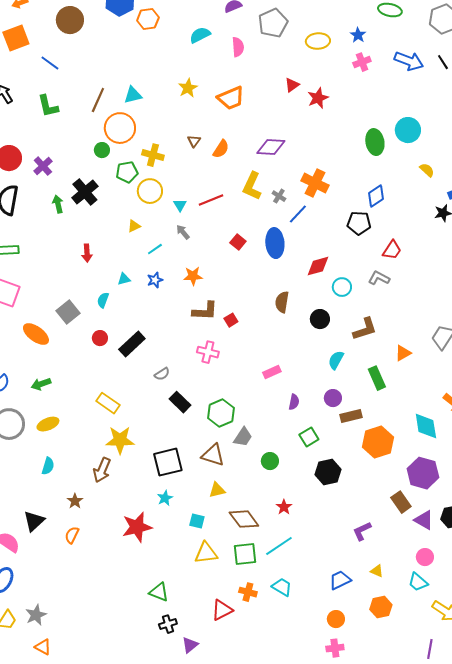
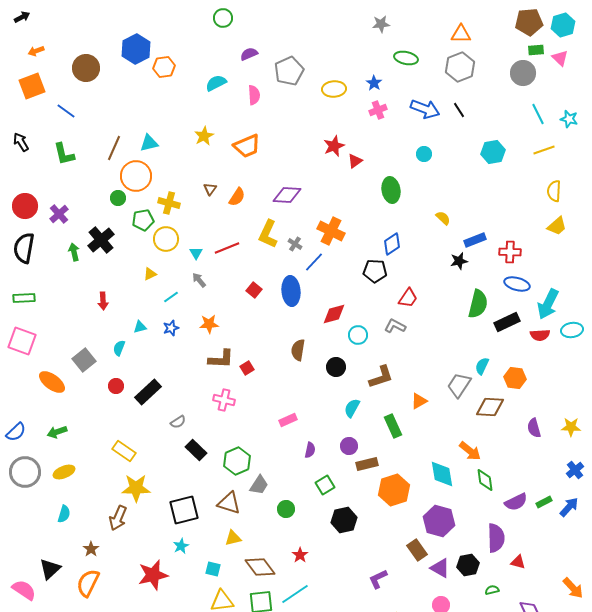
red triangle: (292, 85) -> (355, 161), moved
cyan circle: (408, 130) -> (424, 154), moved, size x0.6
orange semicircle: (72, 535) -> (88, 583), size x1.6

